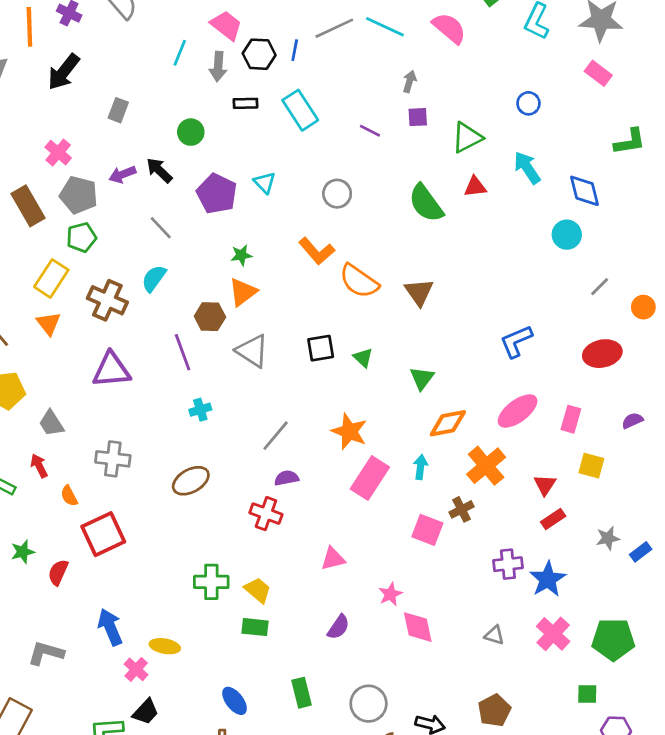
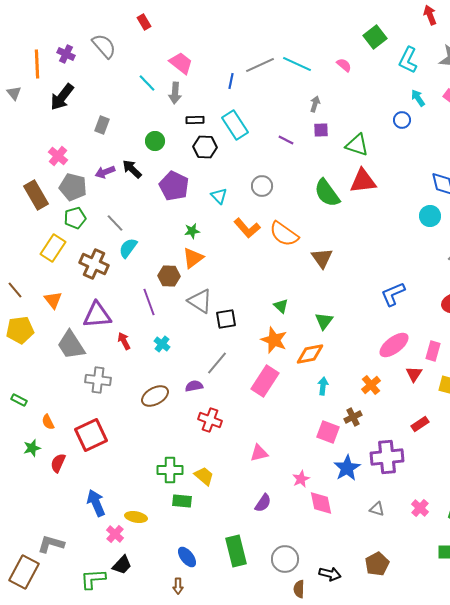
pink semicircle: (449, 28) -> (344, 65), size x0.6
cyan line: (180, 53) -> (147, 83), turned -66
black hexagon: (259, 54) -> (205, 147), moved
green triangle: (467, 138) -> (357, 145), turned 45
cyan arrow: (527, 168) -> (418, 98), moved, size x0.7
cyan triangle: (265, 183) -> (219, 196), moved
red triangle: (475, 187) -> (363, 181), size x1.6
gray line: (161, 228) -> (115, 223), moved
orange semicircle: (359, 281) -> (284, 234), moved
orange triangle: (49, 324) -> (53, 300), moved
black square: (321, 348) -> (226, 319), moved
cyan cross: (200, 410) -> (162, 344), turned -35
gray trapezoid: (51, 423) -> (71, 345), moved, size x1.5
orange diamond: (448, 423) -> (310, 354), moved
orange star: (349, 432) -> (274, 340), moved
red arrow: (39, 466) -> (124, 341), moved
orange cross: (486, 466) -> (371, 385), size x0.7
purple semicircle: (286, 478) -> (194, 386), moved
pink rectangle: (370, 478) -> (265, 381), moved
red triangle: (545, 485) -> (414, 374), moved
orange semicircle: (69, 496) -> (48, 422), moved
purple cross: (508, 564) -> (387, 457), size x1.5
blue star: (548, 579) -> (347, 468), moved
green rectangle: (255, 627) -> (182, 501), moved
pink cross: (553, 634) -> (420, 508), size x0.7
gray L-shape: (46, 653) -> (51, 544), moved
green rectangle: (302, 693) -> (236, 551), size x1.4

